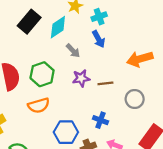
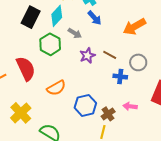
green hexagon: (42, 74) -> (50, 44), moved
brown line: (105, 83) -> (110, 55), turned 48
blue cross: (100, 120) -> (120, 77), moved

